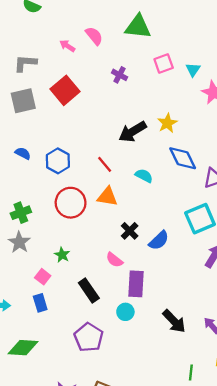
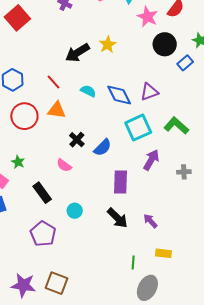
blue diamond: (183, 158) -> (119, 95), moved
purple rectangle: (136, 284) -> (121, 182), moved

